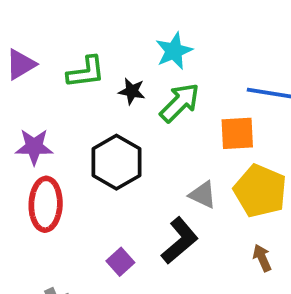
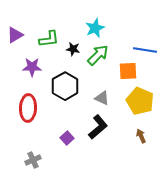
purple star: (34, 147) -> (32, 67), moved
gray triangle: (203, 195) -> (102, 98), moved

